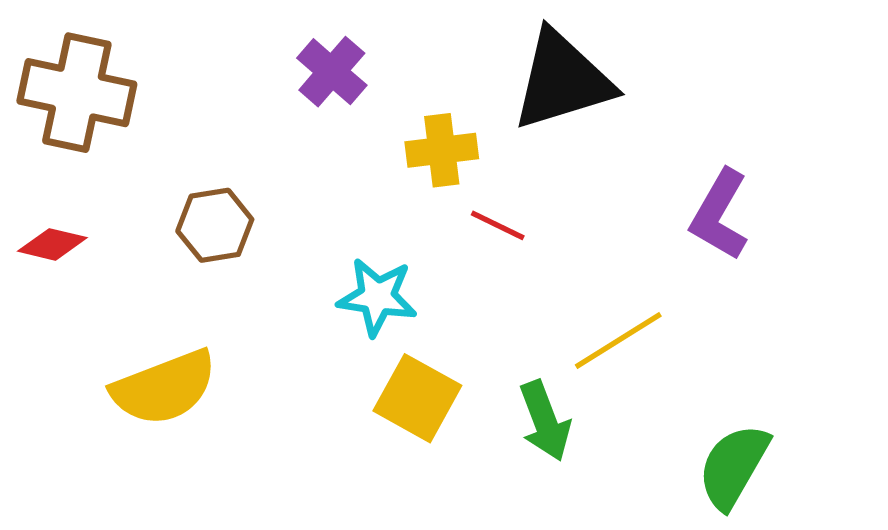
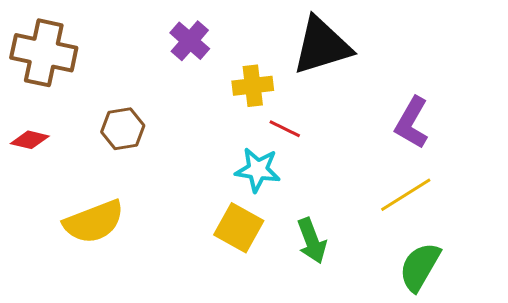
cyan star: (377, 297) -> (258, 170), moved
yellow line: (618, 341) -> (406, 195), moved

